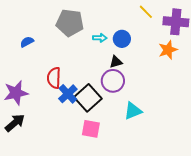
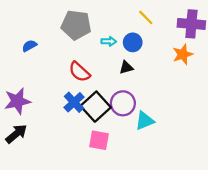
yellow line: (146, 12) -> (146, 17), moved
red semicircle: (54, 78) -> (79, 72), moved, turned -50
purple circle: (113, 81) -> (123, 103), moved

